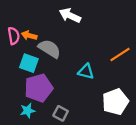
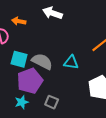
orange arrow: (29, 35) -> (19, 21), moved
gray semicircle: (49, 49) -> (42, 61), moved

